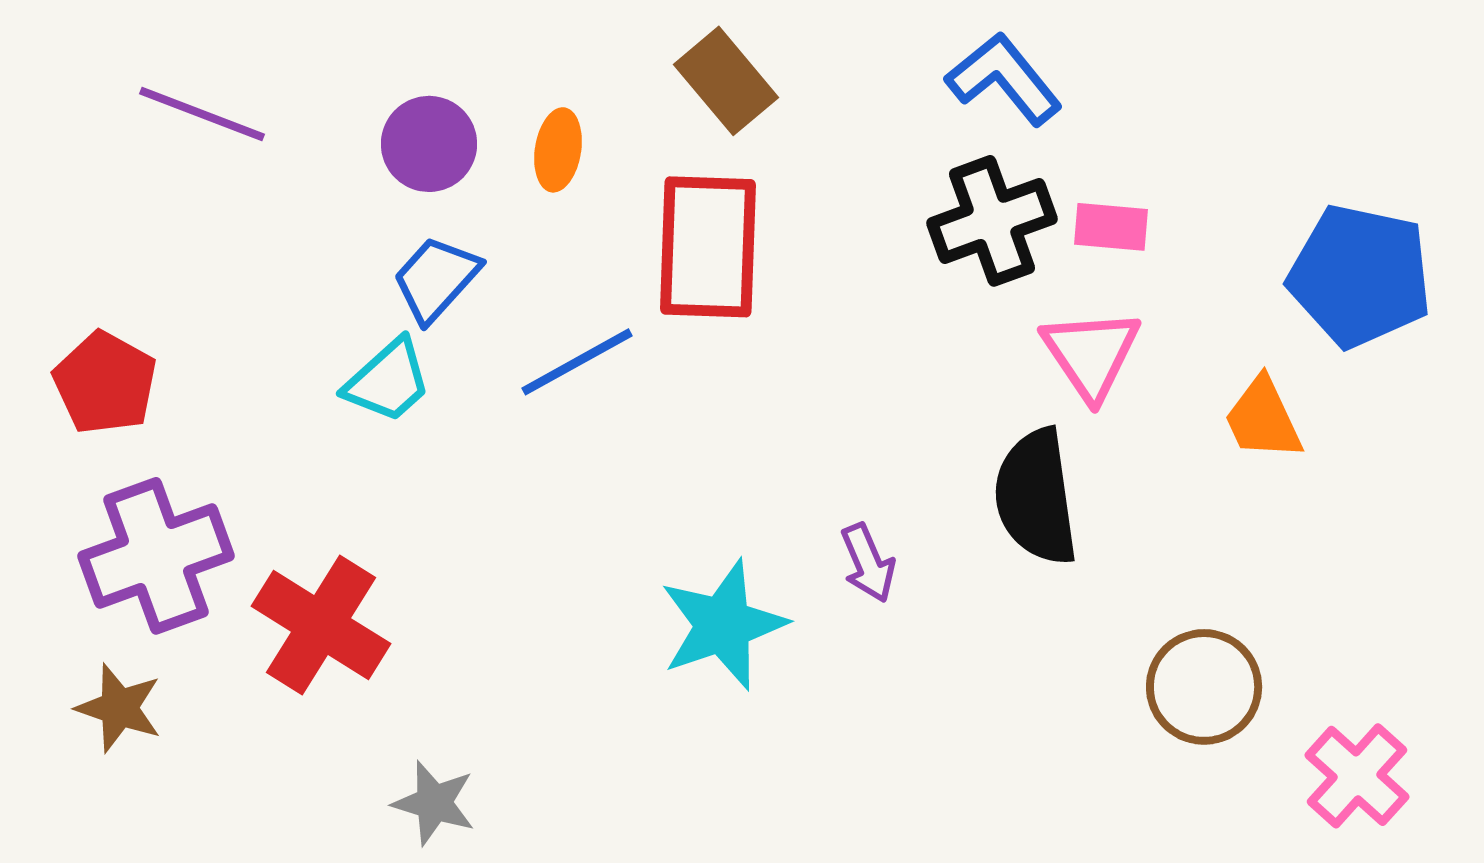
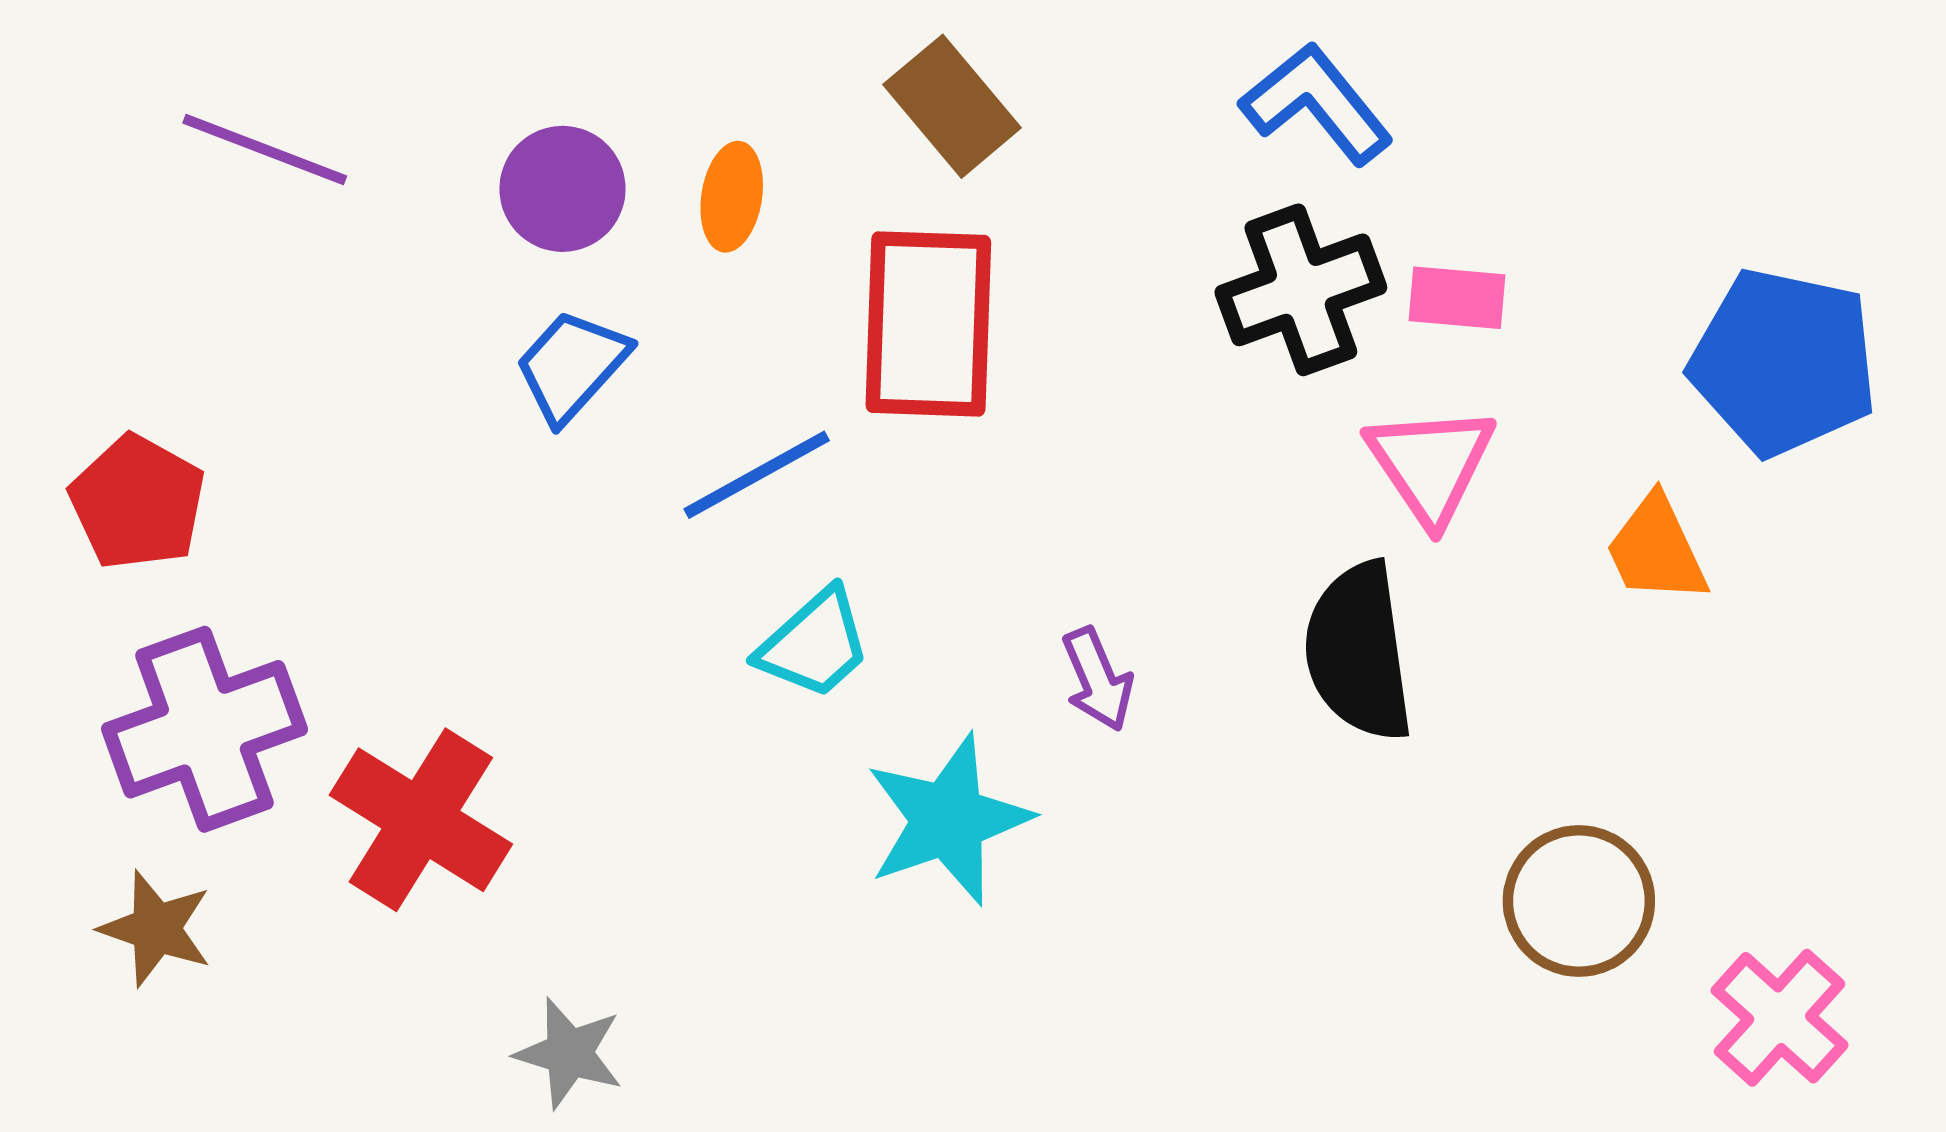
cyan trapezoid: (388, 381) -> (814, 644), moved
purple arrow: (868, 563) -> (1098, 679), moved

